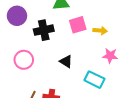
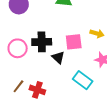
pink square: (78, 25) -> (74, 42), moved
black cross: (44, 30) -> (42, 42), moved

